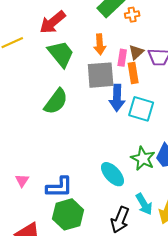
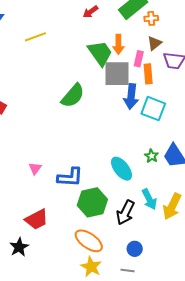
red arrow: (53, 22) -> (90, 12), moved, size x0.6
brown triangle: (136, 52) -> (154, 43), moved
green trapezoid: (61, 54) -> (100, 53), moved
green star: (143, 159) -> (151, 156), size x0.6
green hexagon: (68, 214) -> (92, 202), moved

